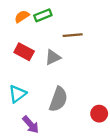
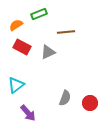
orange semicircle: (22, 16) -> (16, 25), moved
gray semicircle: (58, 99) -> (65, 98), moved, size x0.7

